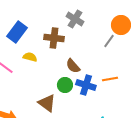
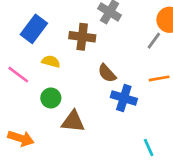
orange line: (110, 79) -> (159, 78), moved
green circle: (65, 85) -> (51, 98), moved
brown triangle: (47, 103) -> (73, 121), turned -30

